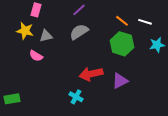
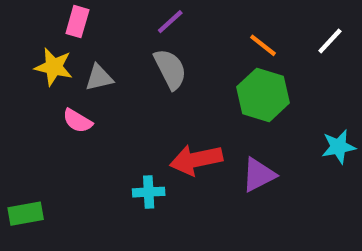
white line: (145, 22) -> (330, 41), moved, turned -64
gray semicircle: (79, 32) -> (170, 69), turned 96
cyan star: (157, 45) -> (339, 147), moved
cyan cross: (76, 97) -> (149, 192), moved, turned -32

